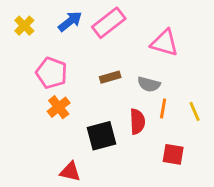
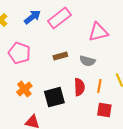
pink triangle: (165, 43) -> (98, 32), turned -30
orange cross: (59, 107) -> (24, 89), moved
orange line: (163, 109) -> (99, 86), moved

